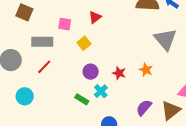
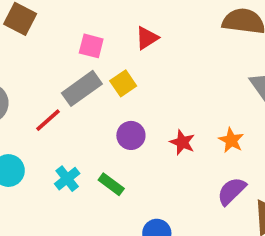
gray rectangle: (42, 42) -> (82, 88), moved, turned -40
cyan cross: (101, 91) -> (67, 179), moved
purple semicircle: (144, 108) -> (232, 191), moved

